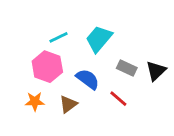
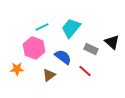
black triangle: (156, 71) -> (112, 42), moved, turned -35
orange star: (35, 101) -> (17, 69), moved

